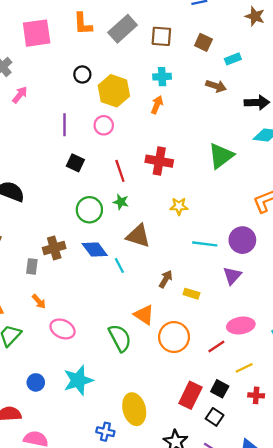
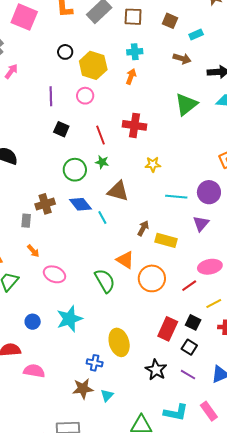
pink square: (37, 33) -> (24, 17), turned 32
green triangle: (221, 156) -> (186, 104), moved
yellow rectangle: (191, 294) -> (166, 240), size x1.5

